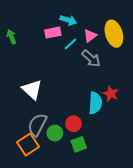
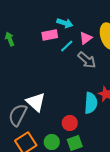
white triangle: (32, 90) -> (36, 102), moved
gray semicircle: (37, 125) -> (18, 115), moved
green circle: (55, 133) -> (52, 142), moved

